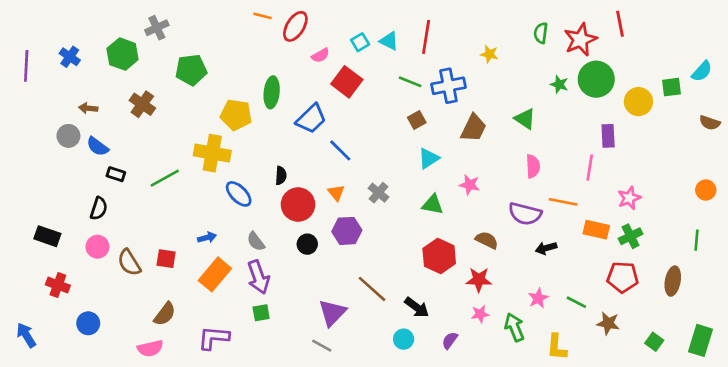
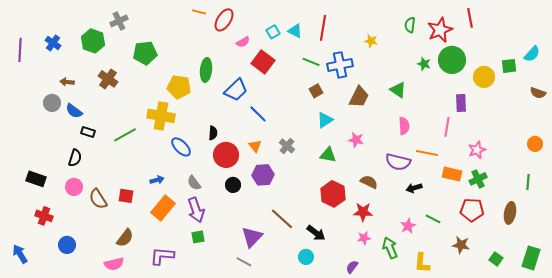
green line: (576, 302) -> (433, 219), moved
purple semicircle: (450, 340) -> (352, 267), moved

